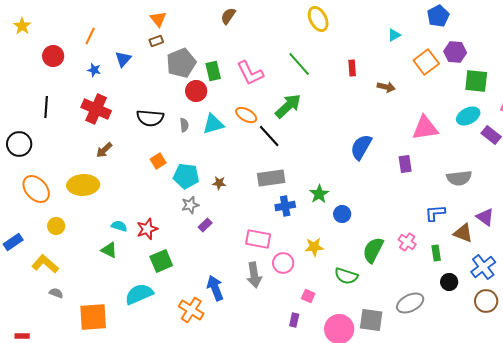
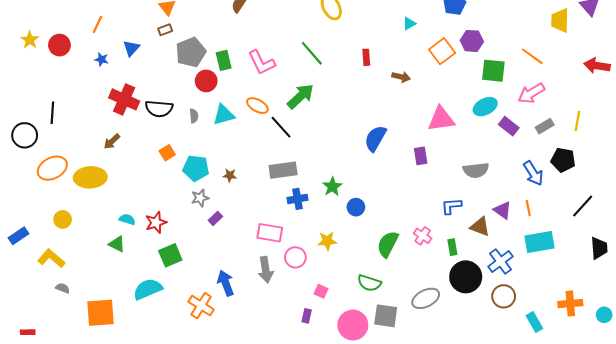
yellow star: (22, 26) -> (30, 40), moved
black line: (46, 107) -> (52, 113), moved
red cross: (96, 109) -> (124, 99), moved
orange ellipse: (36, 189) -> (52, 168), moved, turned -76
green semicircle: (346, 276) -> (369, 283), moved
black circle: (449, 282) -> (466, 277), size x1.8

